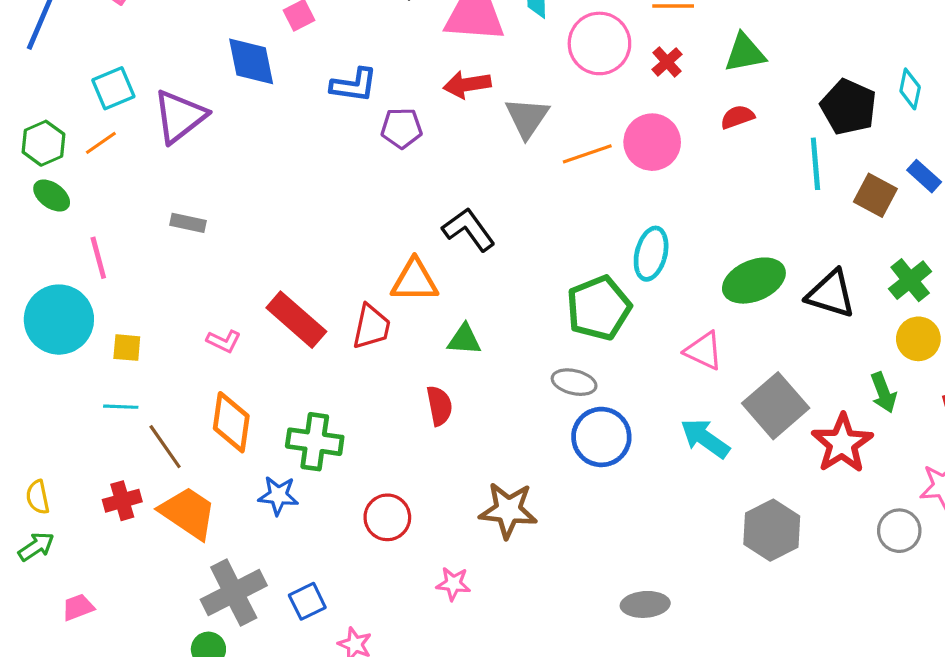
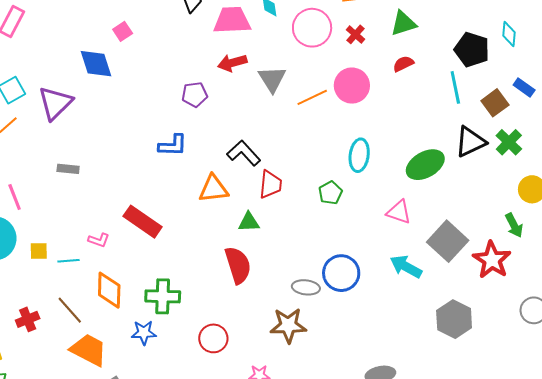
blue L-shape: (354, 85) -> (173, 145), moved
brown square: (875, 195) -> (495, 103), turned 32
green cross: (910, 280) -> (509, 142), moved
black triangle: (831, 294) -> (470, 142), moved, turned -36
green pentagon: (599, 308) -> (330, 193), size x0.6
red trapezoid: (371, 327) -> (270, 184), moved
gray ellipse: (574, 382) -> (306, 287), moved
red semicircle: (439, 406) -> (238, 265), size x1.5
cyan line: (121, 407) -> (68, 261), moved
red cross: (122, 501) -> (28, 319), moved

